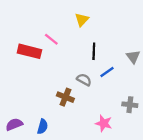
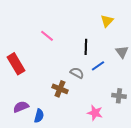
yellow triangle: (82, 20) -> (107, 21), moved
red rectangle: (29, 51) -> (16, 64), moved, turned 45
purple semicircle: (14, 124) -> (21, 107), moved

